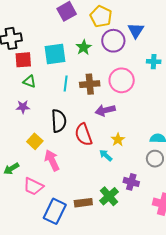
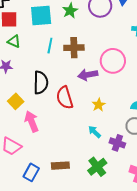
pink circle: (122, 80) -> (113, 61), moved
cyan arrow: (106, 155) -> (94, 132), moved
purple cross: (131, 182) -> (117, 143), moved
green cross: (109, 196) -> (97, 167), moved
blue rectangle: (55, 211) -> (31, 172), size x0.7

